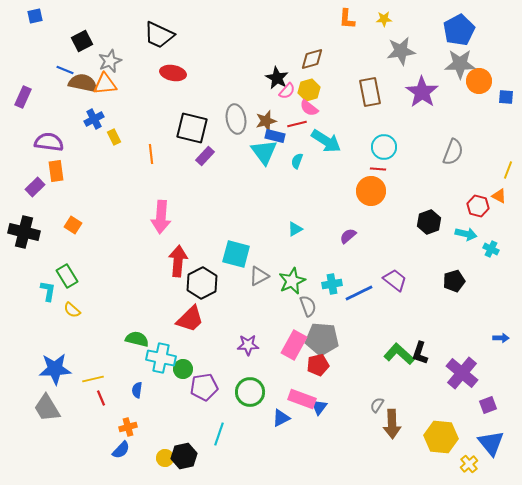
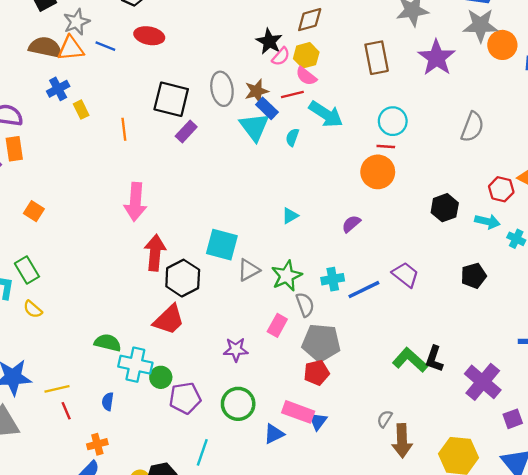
blue line: (65, 70) -> (105, 46), moved
blue rectangle: (275, 136) -> (267, 108), turned 30
pink rectangle: (294, 345) -> (277, 325), moved, size x0.7

